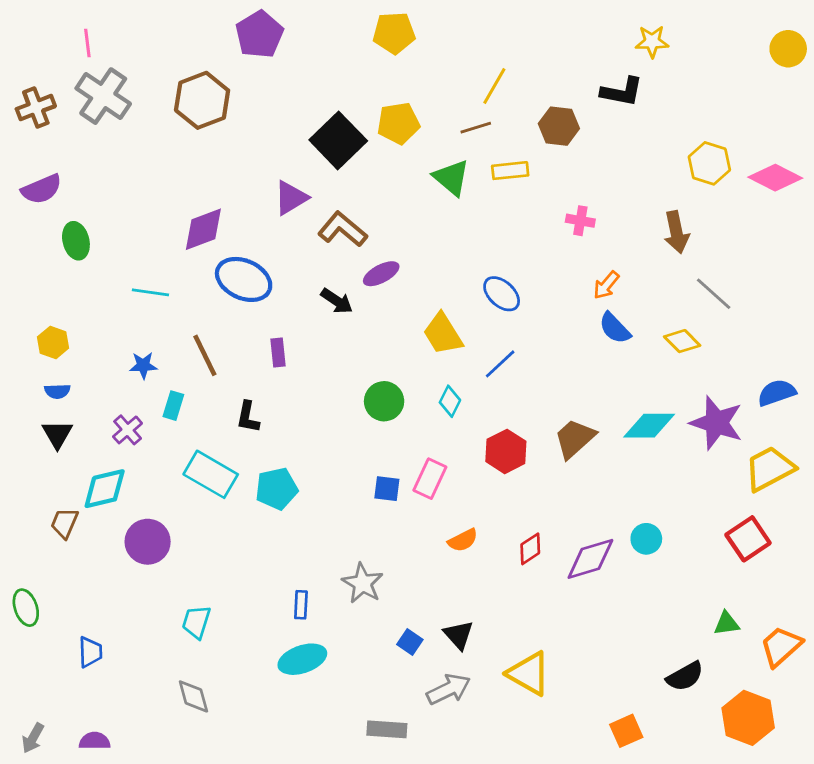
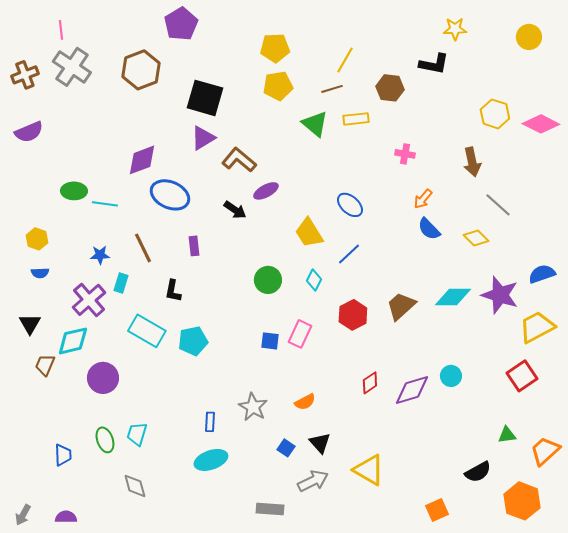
yellow pentagon: (394, 33) -> (275, 48), moved
yellow circle: (788, 49) -> (529, 37), moved
black square: (338, 140) -> (205, 98), moved, turned -30
green ellipse: (76, 241) -> (74, 191), moved, turned -75
purple cross: (128, 430) -> (89, 300), size x1.6
black triangle: (57, 434) -> (30, 324), moved
orange semicircle: (463, 540) -> (305, 402), moved
green ellipse: (26, 608) -> (105, 440), moved

